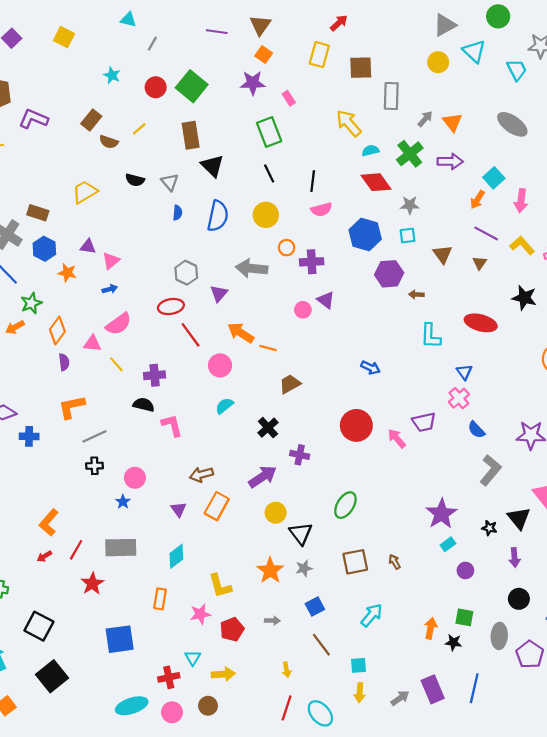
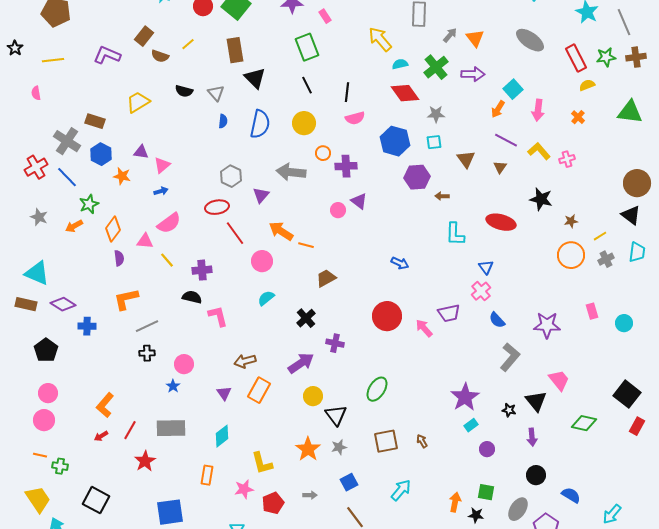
purple L-shape: (33, 119) -> (107, 55), moved
gray ellipse: (499, 636) -> (518, 509), turned 30

